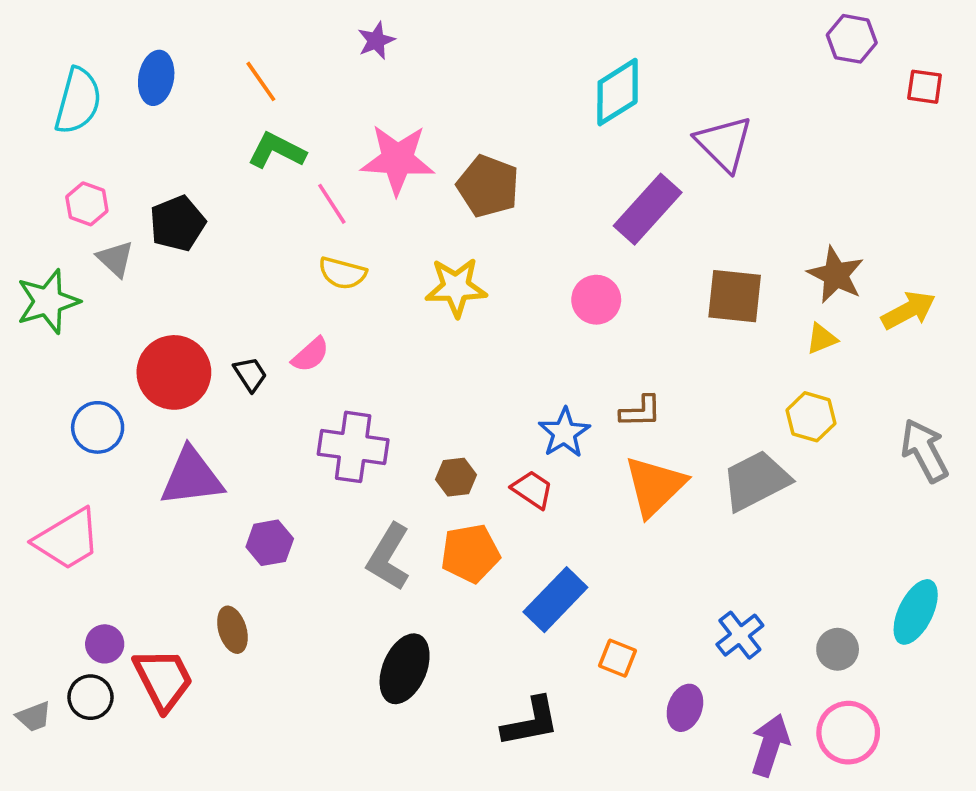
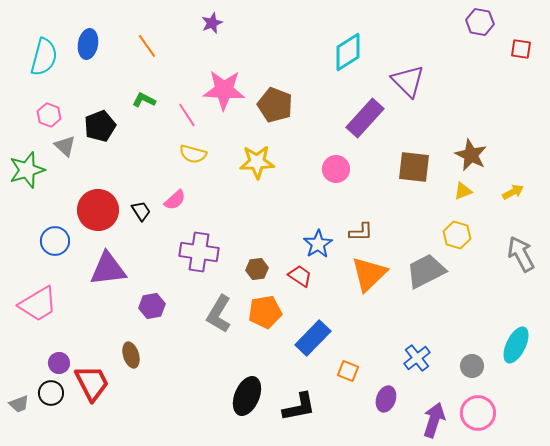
green L-shape: (277, 151) -> (144, 100), moved, size x0.7
yellow arrow: (909, 310) -> (513, 192), moved, size x0.7
black ellipse: (405, 669) -> (247, 396), moved

